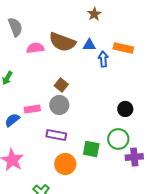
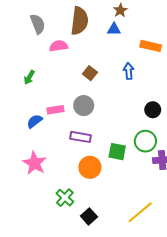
brown semicircle: (62, 42) -> (80, 21), moved, turned -104
blue triangle: (89, 45) -> (114, 29), moved
blue arrow: (103, 59) -> (129, 71), moved
brown square: (61, 85) -> (90, 73), moved

